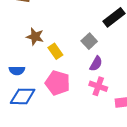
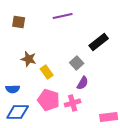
pink cross: (98, 86) -> (73, 103), moved, turned -35

